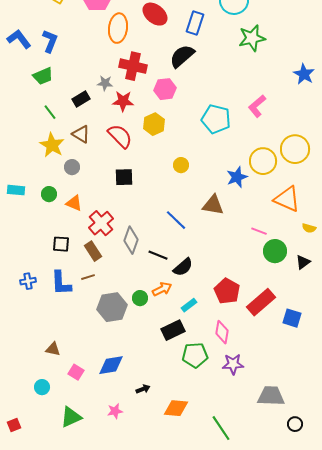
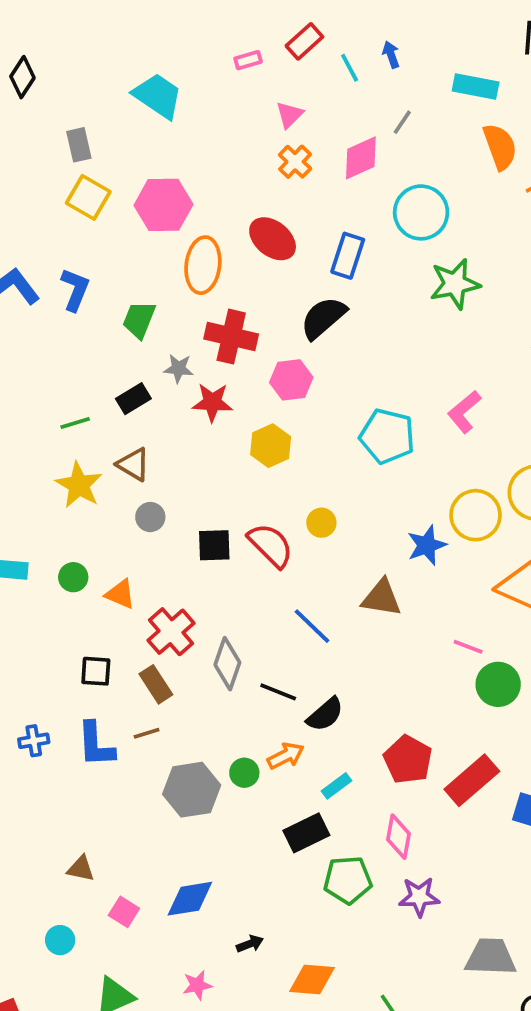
green trapezoid: (43, 76) -> (139, 320), moved, turned 135
green line: (50, 112) -> (75, 423), turned -70
red semicircle: (120, 136) -> (271, 545), moved
gray circle: (72, 167) -> (150, 517), moved

